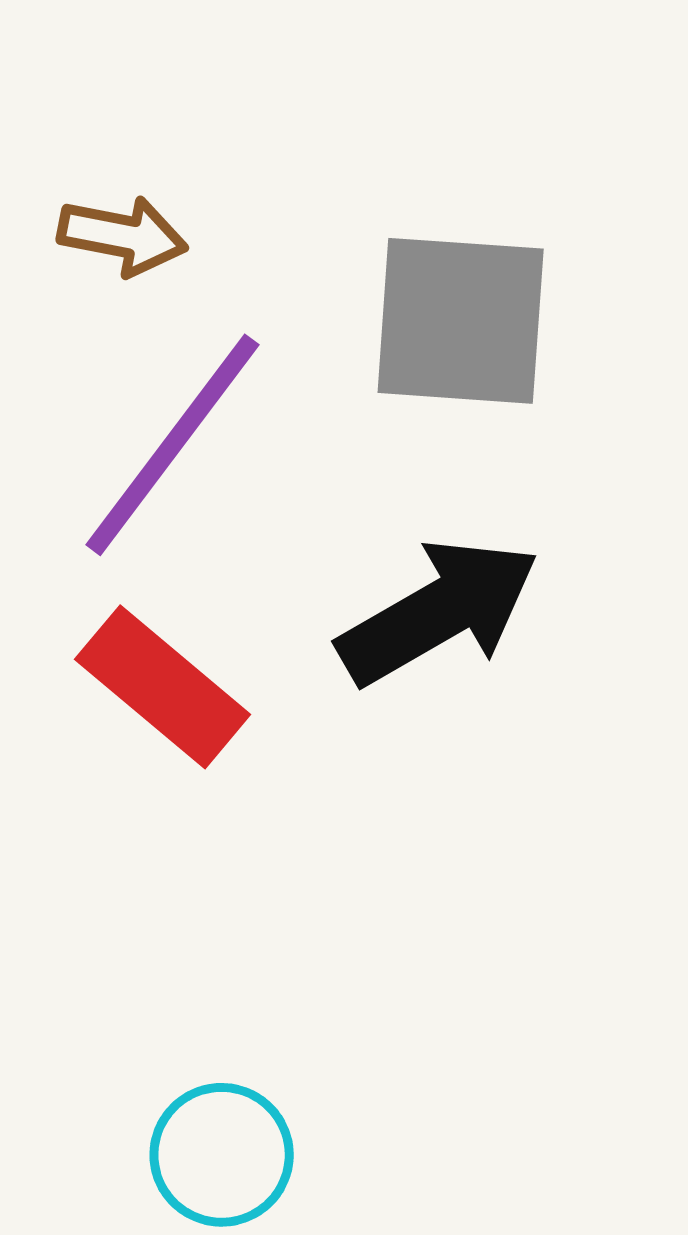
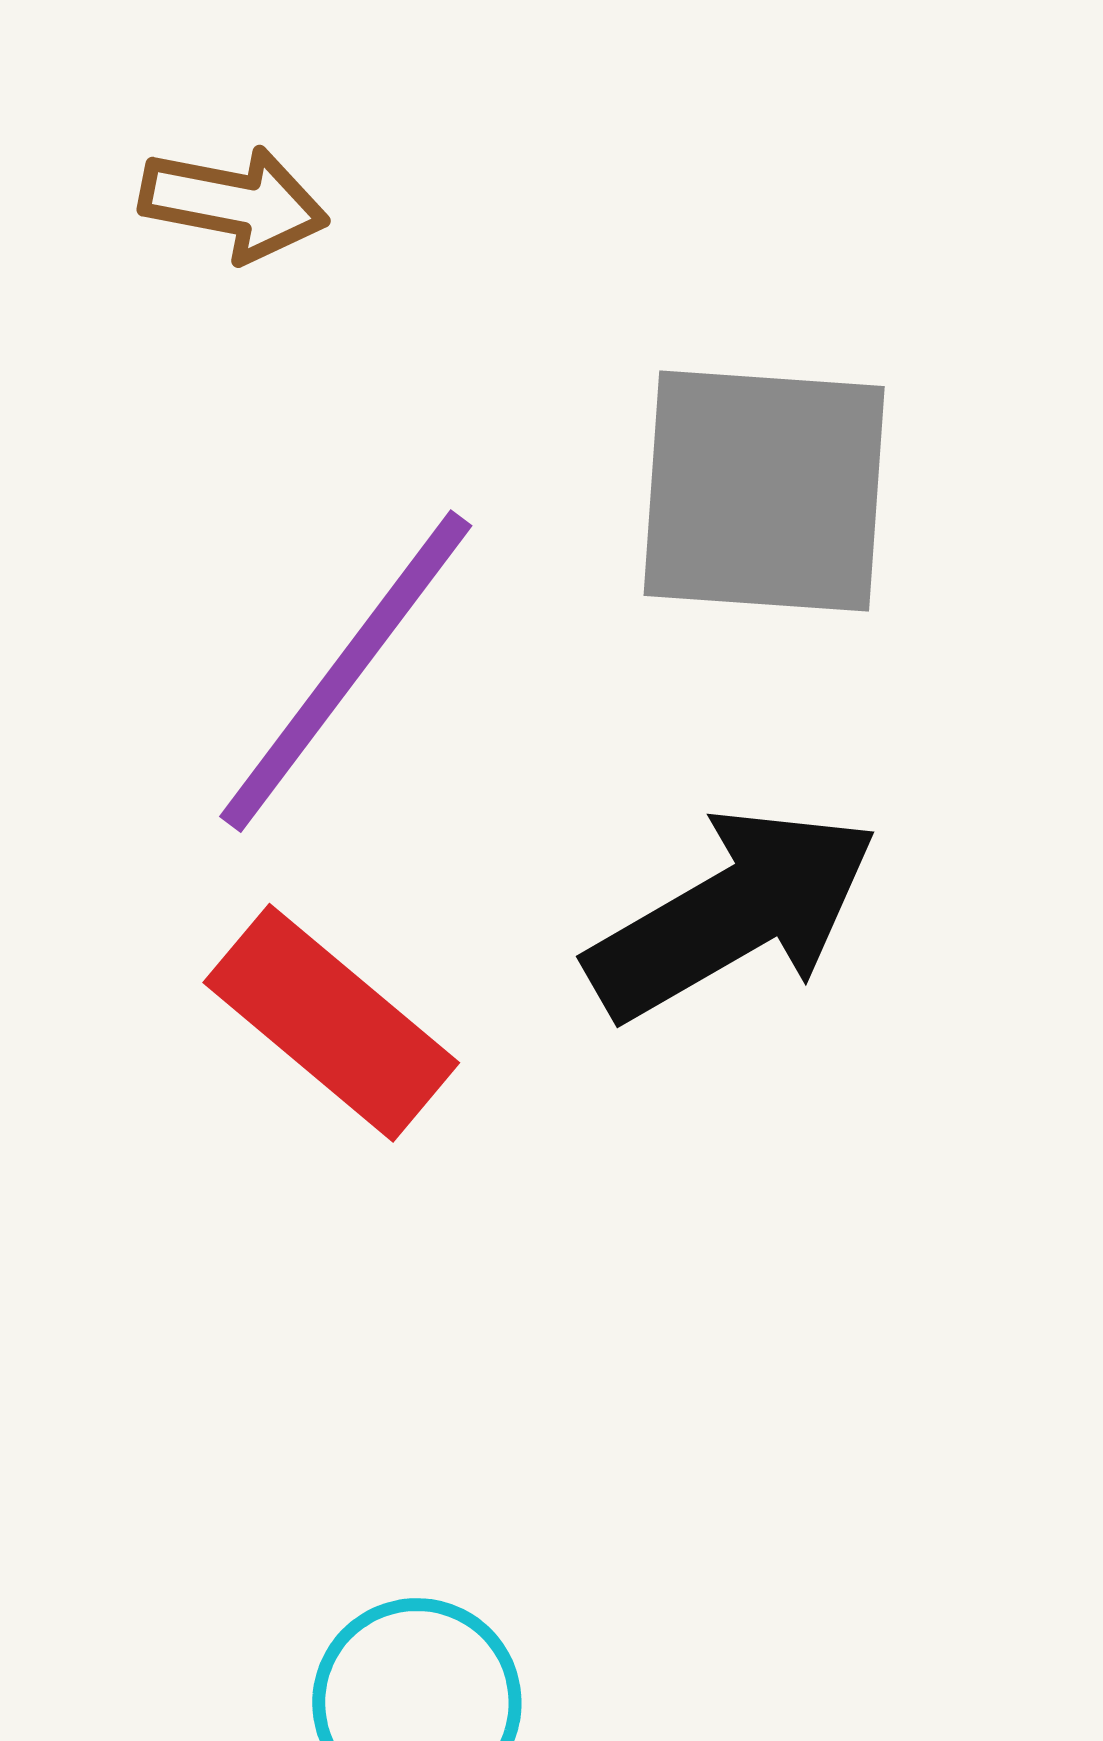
brown arrow: (123, 236) -> (234, 203), moved

